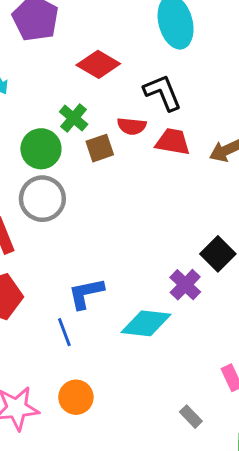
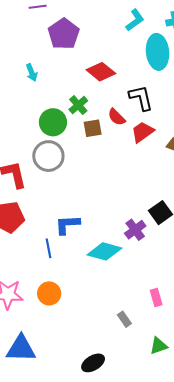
red semicircle: (132, 126) -> (117, 117), turned 30
red trapezoid: (173, 142) -> (142, 132), turned -55

